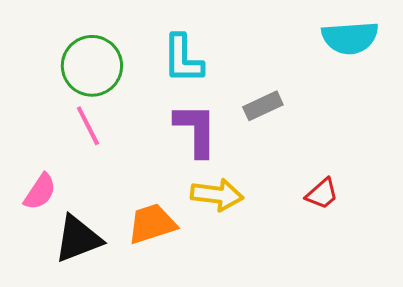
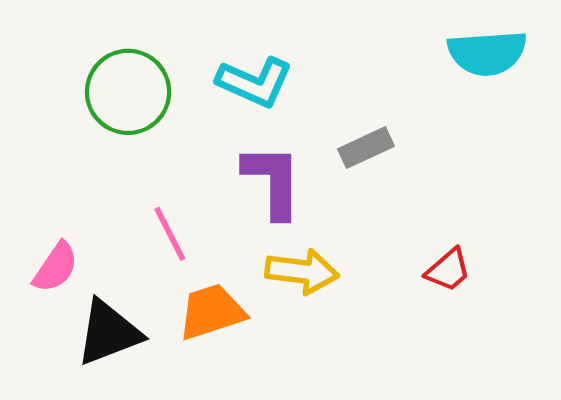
cyan L-shape: (183, 59) -> (255, 82), turned -66
pink line: (88, 126) -> (170, 234), moved

